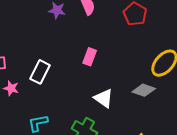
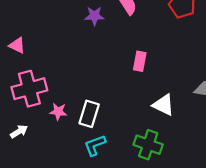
white rectangle: (40, 72) -> (89, 114), moved

